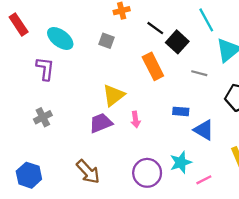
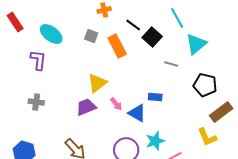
orange rectangle: (153, 66) -> (117, 46), moved
gray cross: (43, 117) -> (36, 102), turned 35
pink arrow: (136, 120) -> (116, 104), turned -32
blue triangle: (204, 130) -> (137, 113), moved

